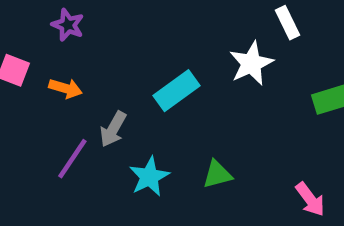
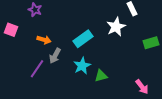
orange arrow: (66, 88) -> (44, 40), moved
cyan star: (149, 177) -> (82, 66), moved

